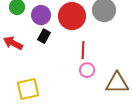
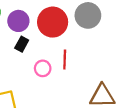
pink circle: (87, 70) -> (43, 68), moved

